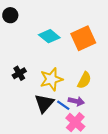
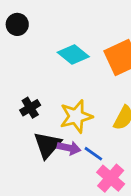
purple arrow: (76, 101) -> (69, 148), moved
black triangle: (44, 103) -> (47, 145), moved

